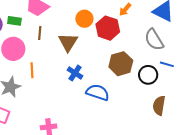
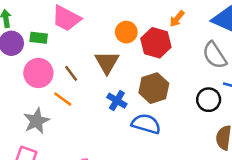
brown line: (40, 33) -> (71, 73), moved, turned -40
brown hexagon: (121, 64) -> (154, 88), moved
orange line: (32, 70) -> (63, 99), turned -49

